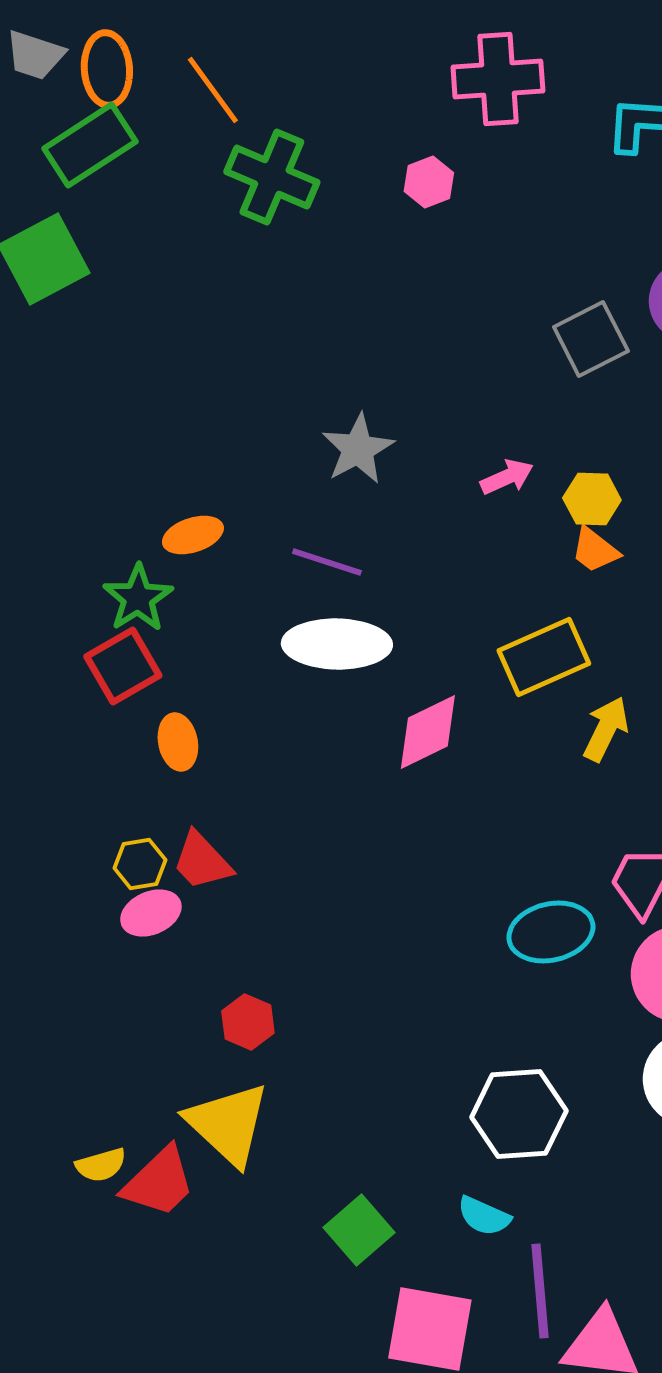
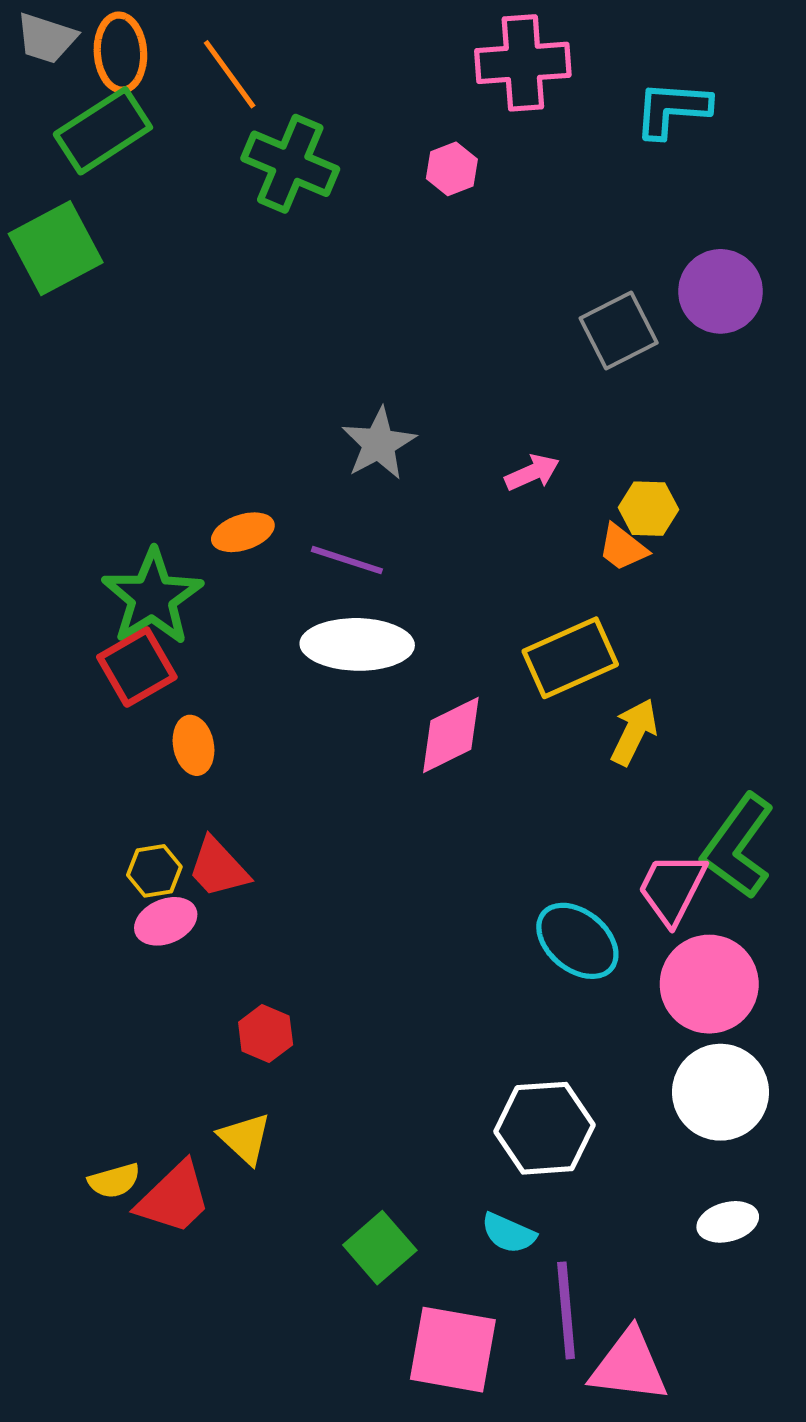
yellow hexagon: (592, 499) -> (648, 509), moved
orange ellipse: (193, 535) -> (243, 532), moved
green star: (138, 598) -> (152, 597), size x1.4
cyan ellipse: (551, 932) -> (577, 941), turned 52
yellow triangle: (228, 1124) -> (245, 1138), size x0.6

